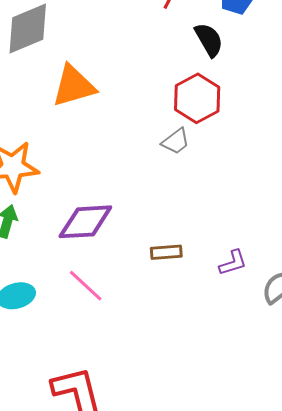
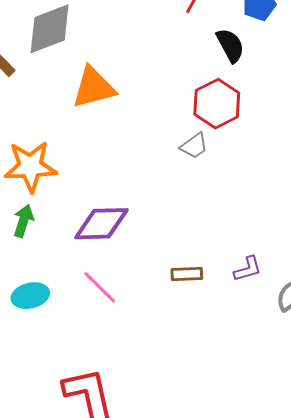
brown rectangle: (166, 252) -> (187, 274), moved

